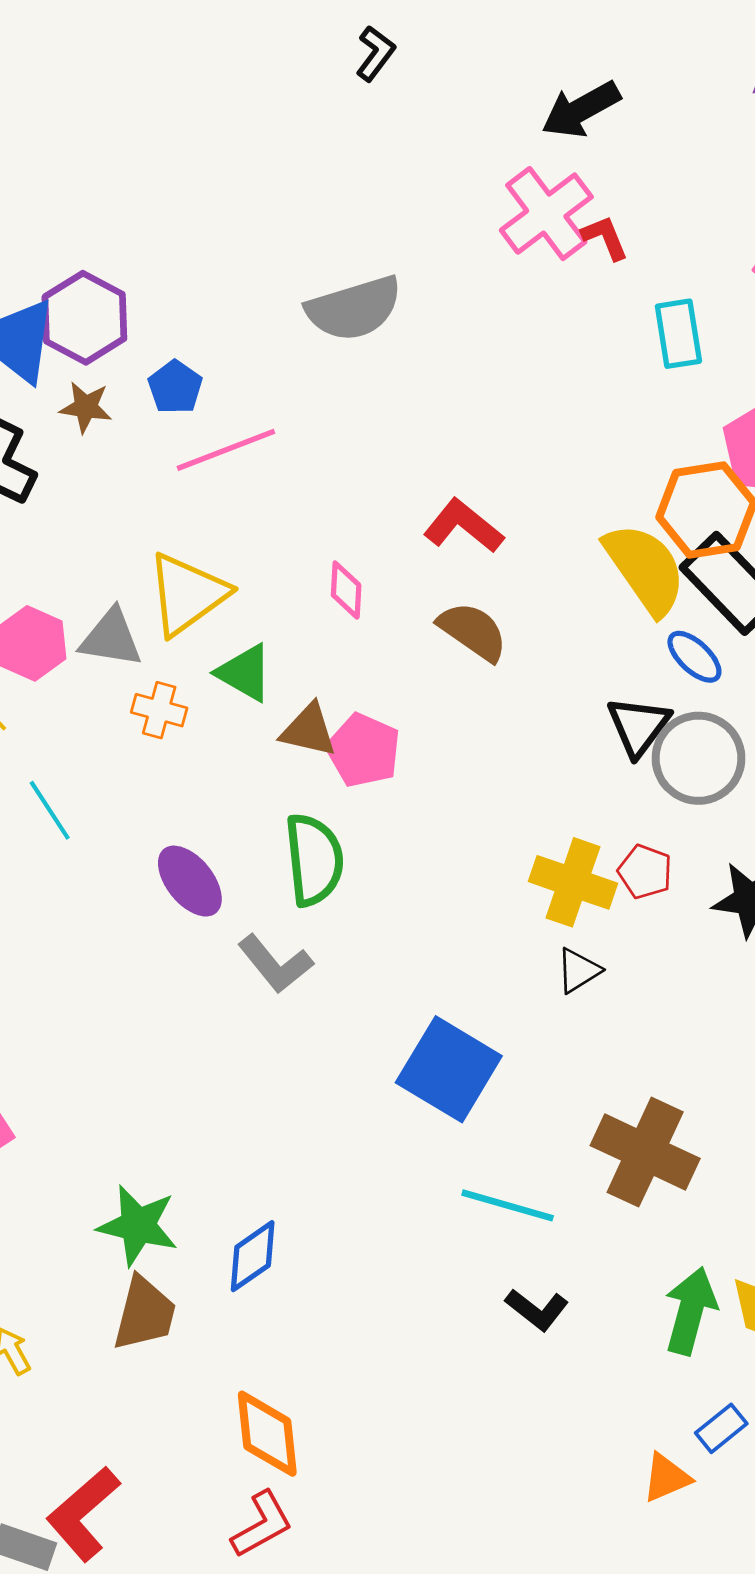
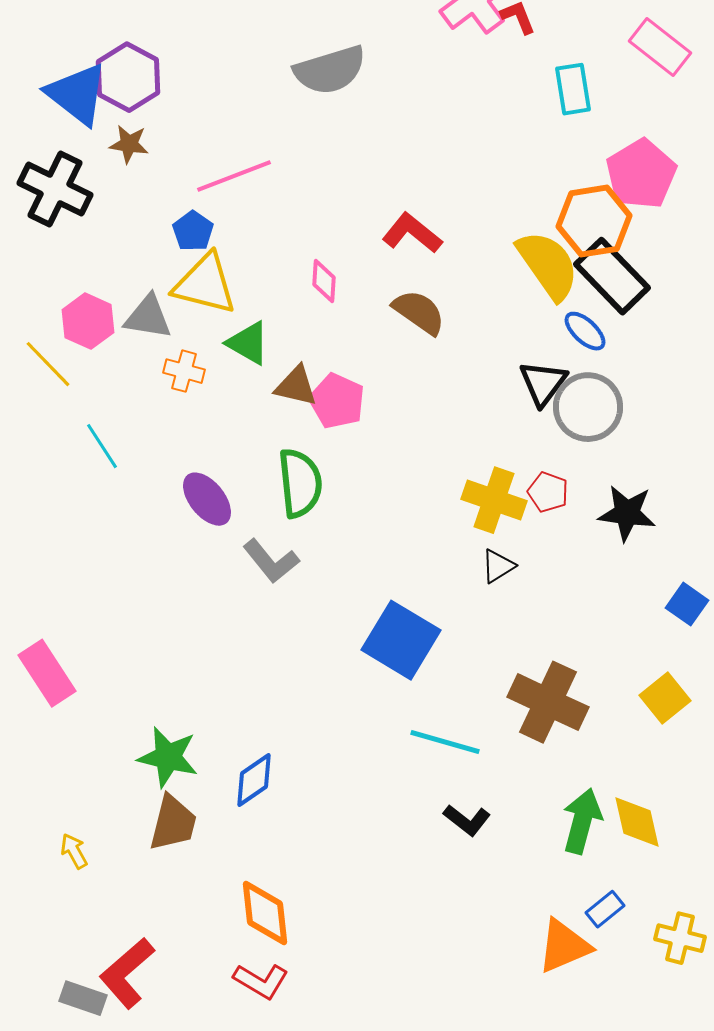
blue pentagon: (175, 387) -> (193, 231), moved
yellow triangle: (187, 594) -> (205, 284), turned 50
orange triangle: (666, 1478) -> (564, 946), size x1.5
red L-shape: (262, 1524) -> (261, 981), turned 60

